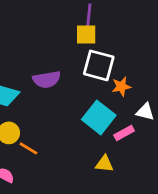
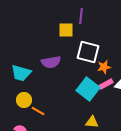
yellow square: (86, 34) -> (66, 30), moved
pink rectangle: (124, 133) -> (106, 84), moved

